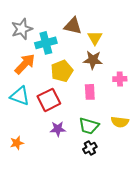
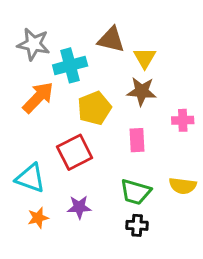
gray star: (22, 29) -> (34, 44), turned 30
cyan triangle: (20, 96) -> (30, 178), moved
purple star: (58, 129) -> (79, 207), moved
orange star: (17, 143) -> (38, 218), moved
black cross: (90, 148) -> (137, 225), turned 32

